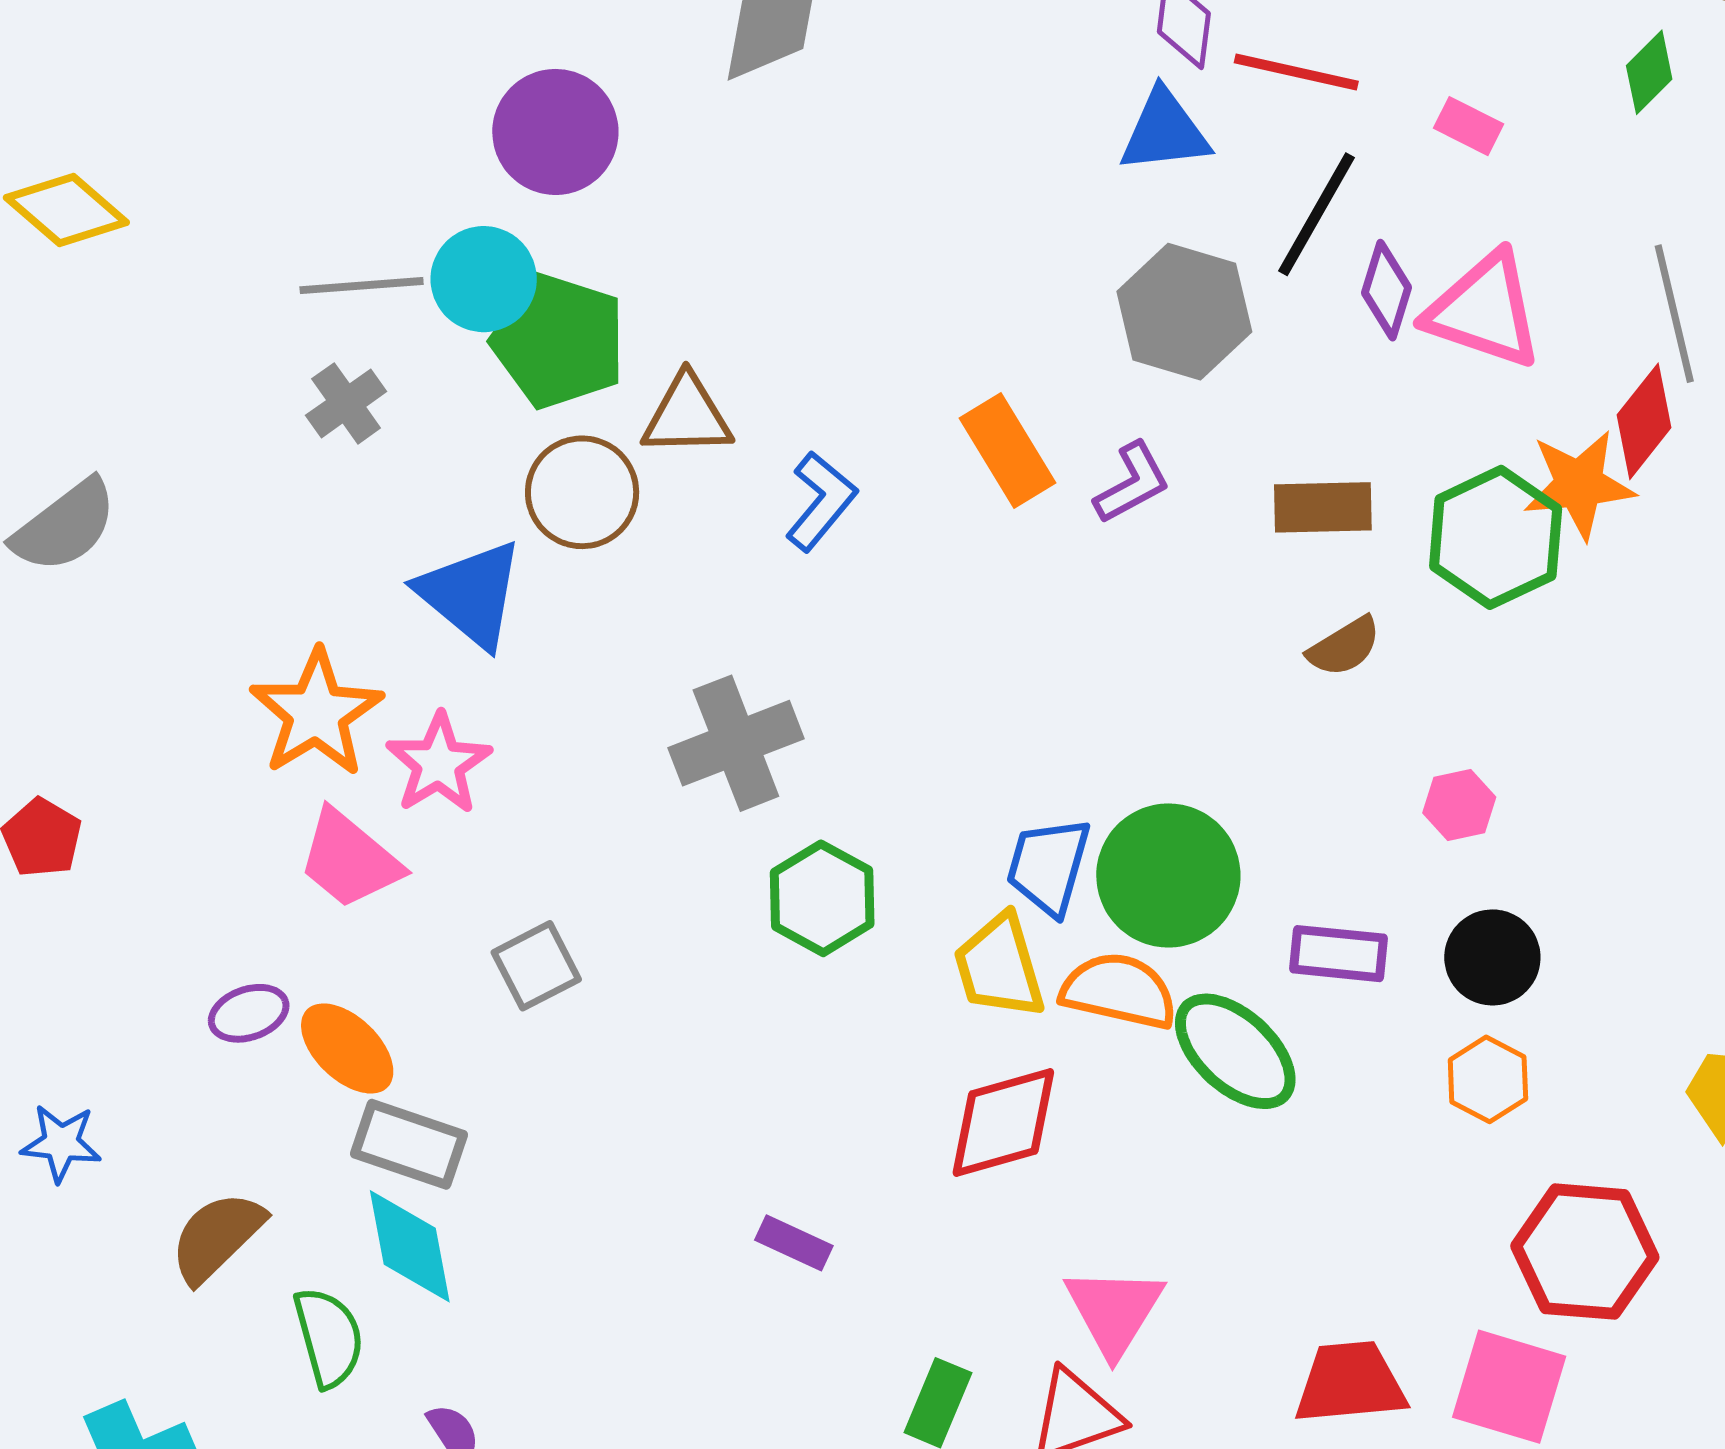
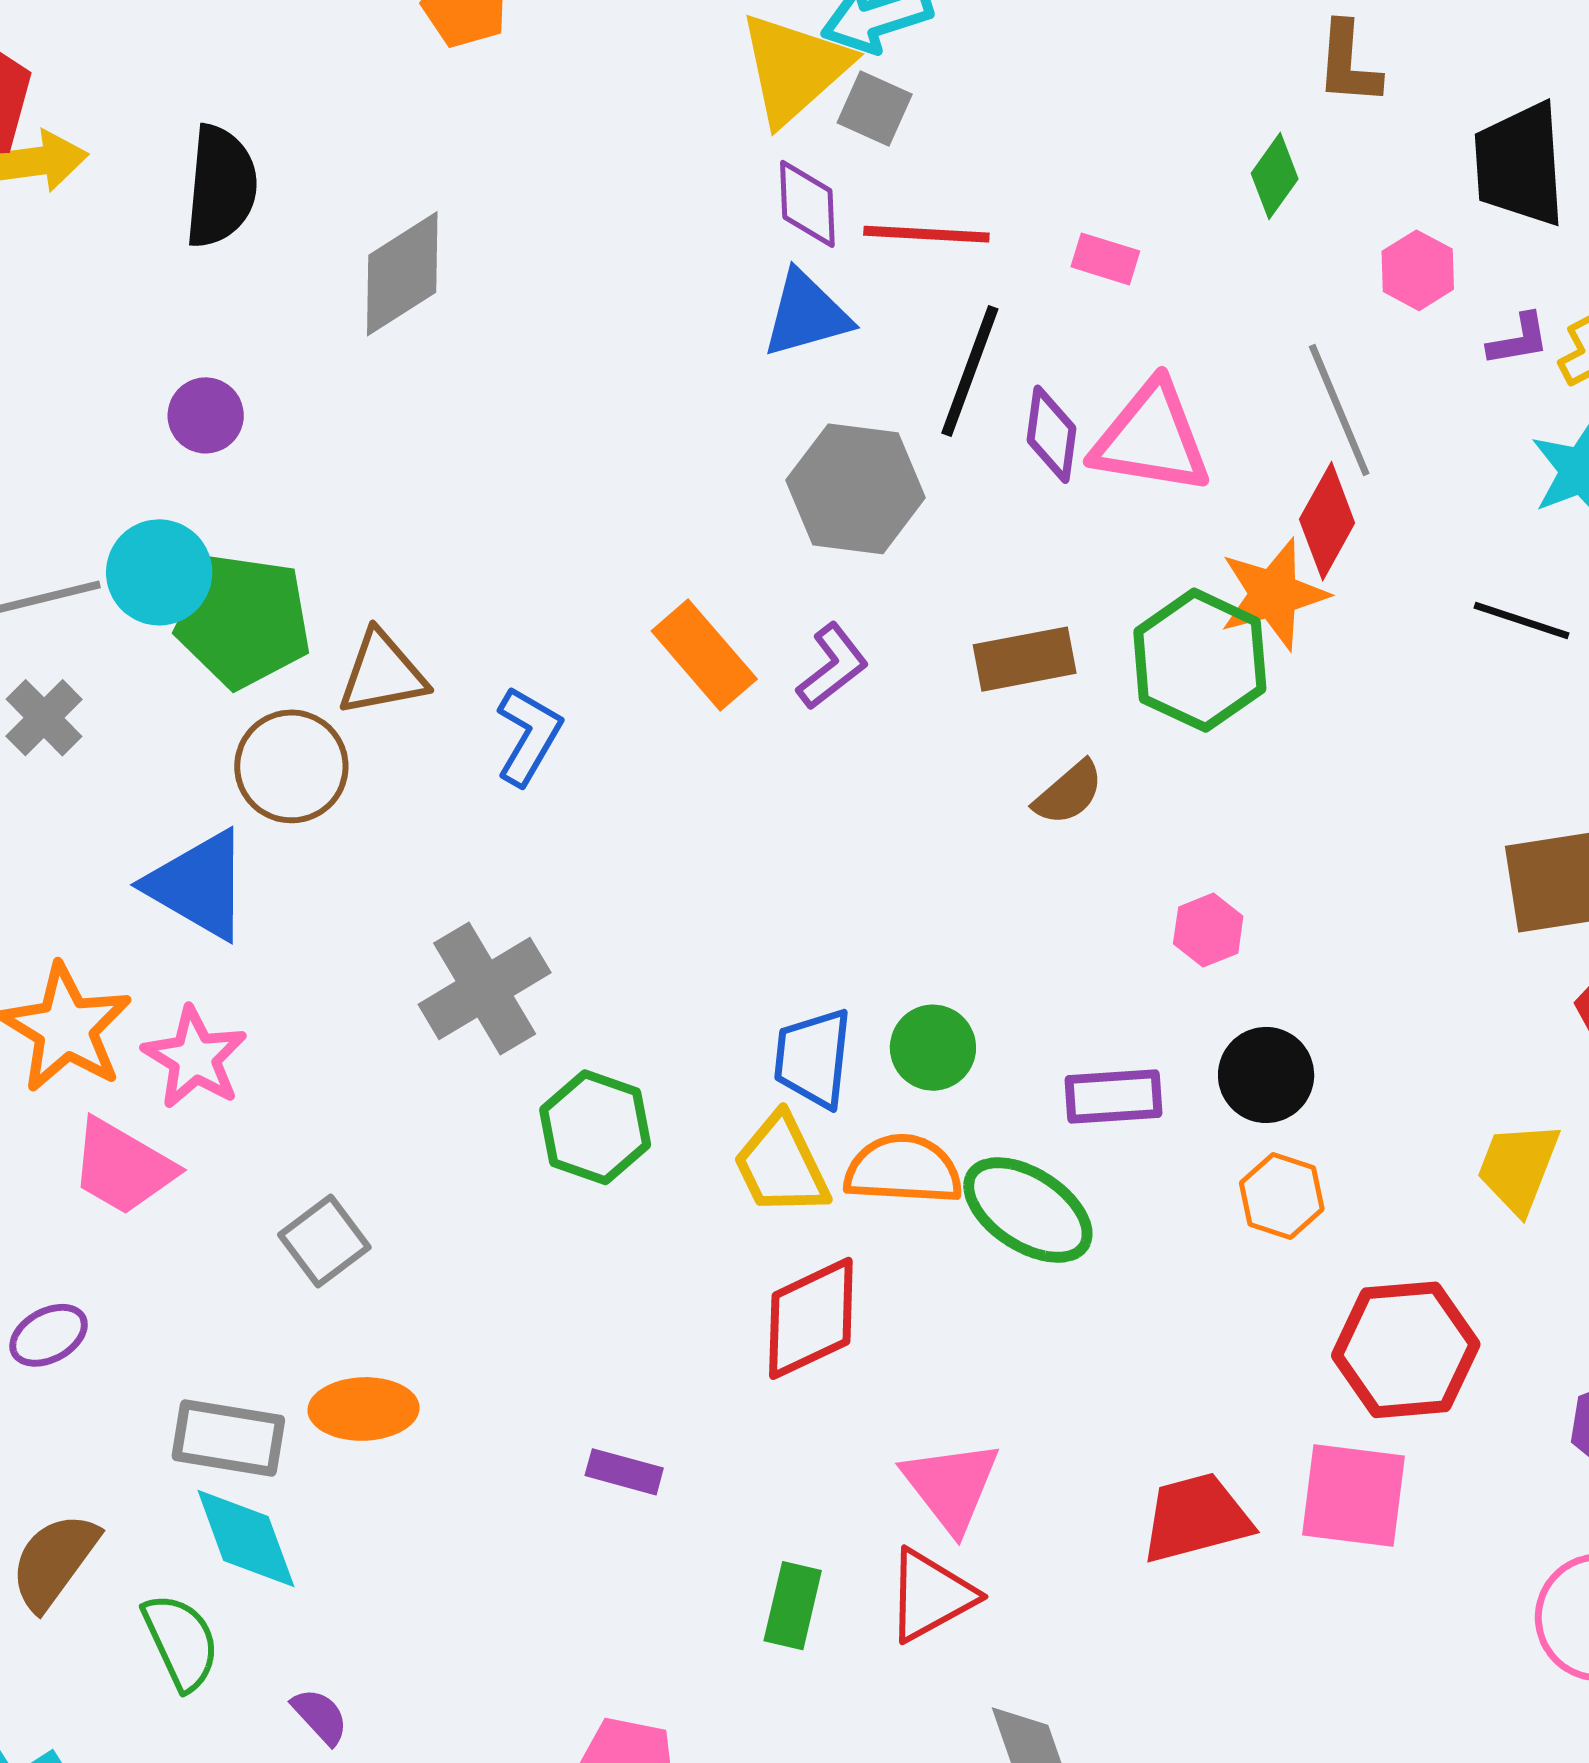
purple circle: (555, 132) -> (206, 415), size x0.6
green circle: (1168, 875) -> (933, 1048), size x0.6
orange ellipse: (347, 1048) -> (364, 1409), moved, turned -36

